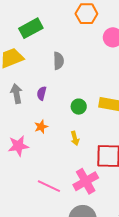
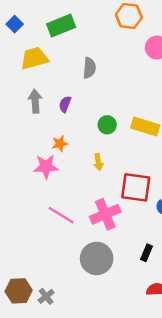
pink star: (18, 146) -> (46, 167), moved

